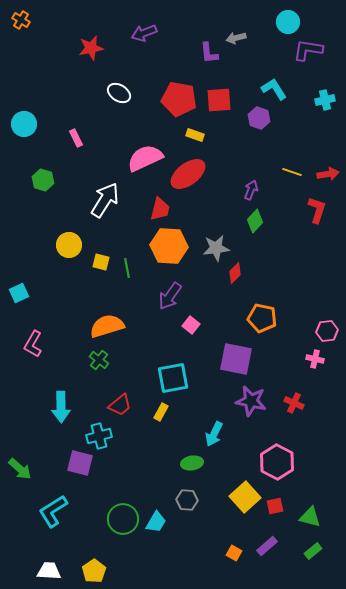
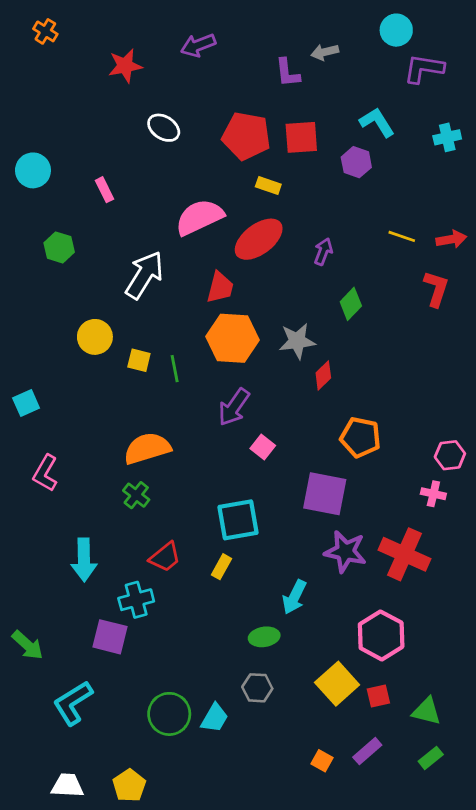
orange cross: (21, 20) -> (45, 31), moved
purple arrow: (251, 190) -> (323, 252), moved
red cross: (294, 403) -> (404, 554), size x1.8

